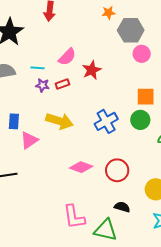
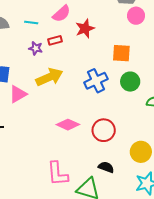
purple star: (42, 85) -> (36, 48), moved
orange square: (146, 97) -> (121, 53), moved
yellow arrow: (59, 121) -> (49, 77), turned -44

